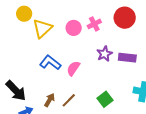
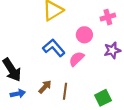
pink circle: (74, 28) -> (84, 35), moved
brown line: (69, 100) -> (65, 91), turned -49

